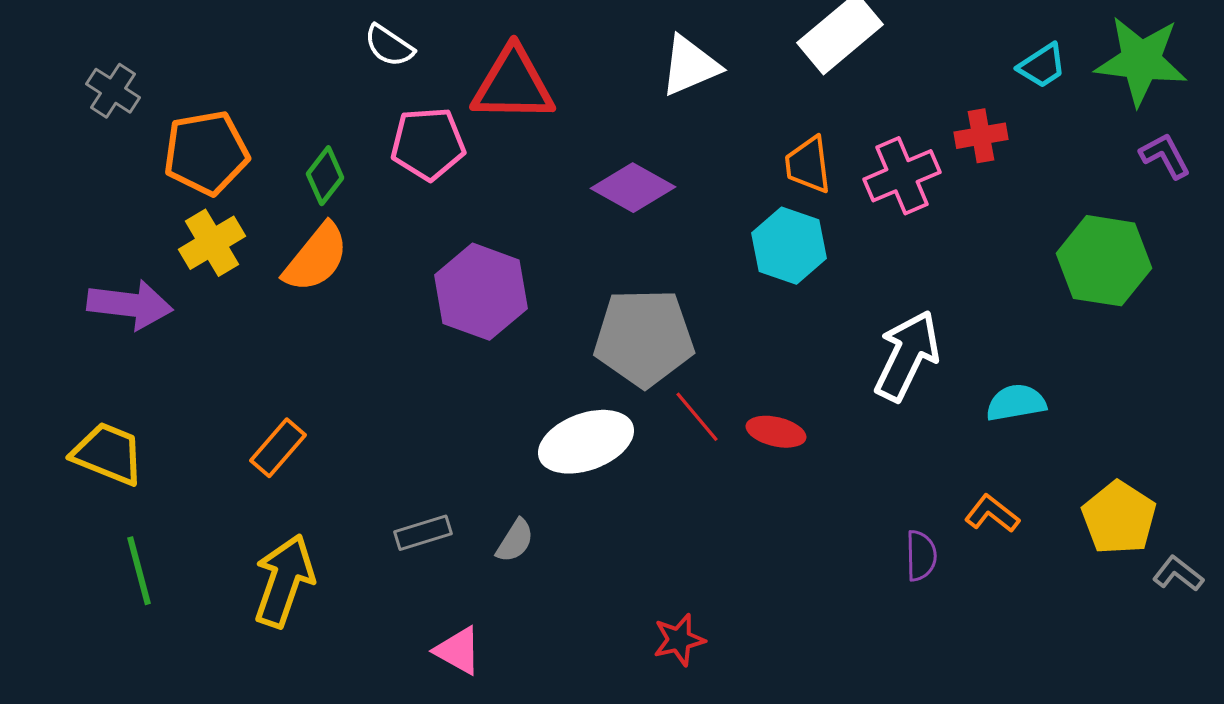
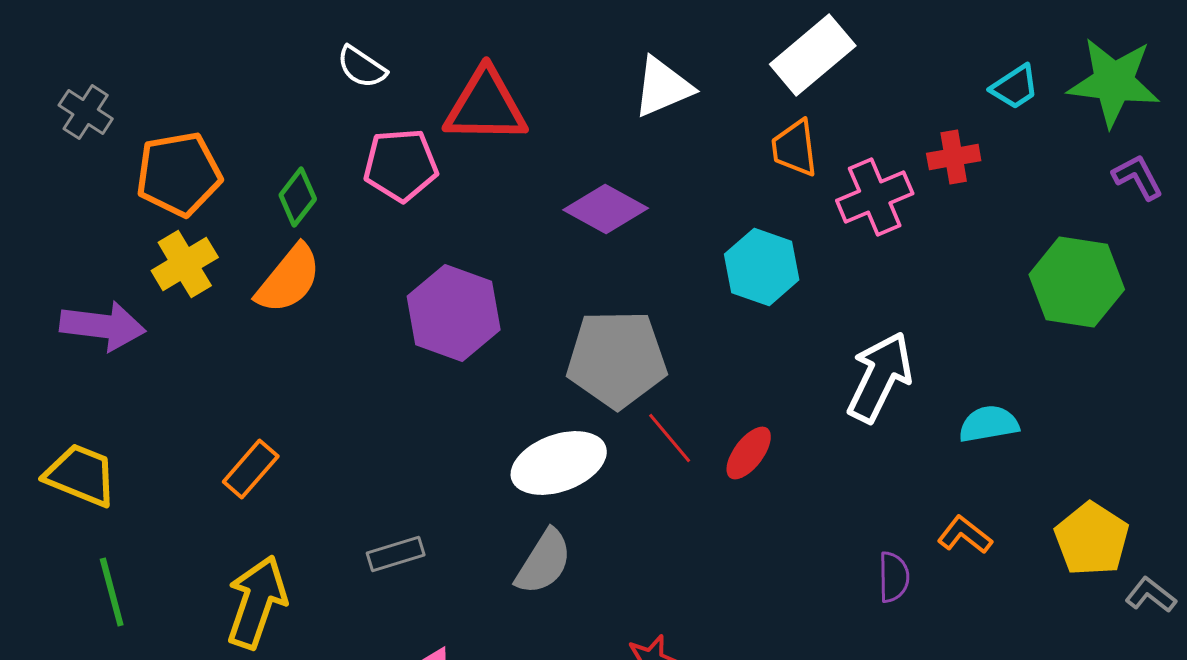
orange trapezoid: (808, 165) -> (795, 148), moved
red ellipse: (776, 432) -> (749, 453), turned -66
gray semicircle: (515, 541) -> (544, 562), moved, size x1.5

